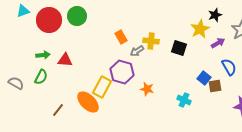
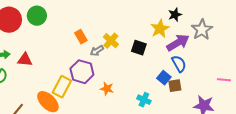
yellow cross: (151, 41) -> (111, 41), turned 35
purple arrow: (218, 43) -> (178, 43), size x1.6
blue semicircle: (229, 67) -> (179, 64), moved

